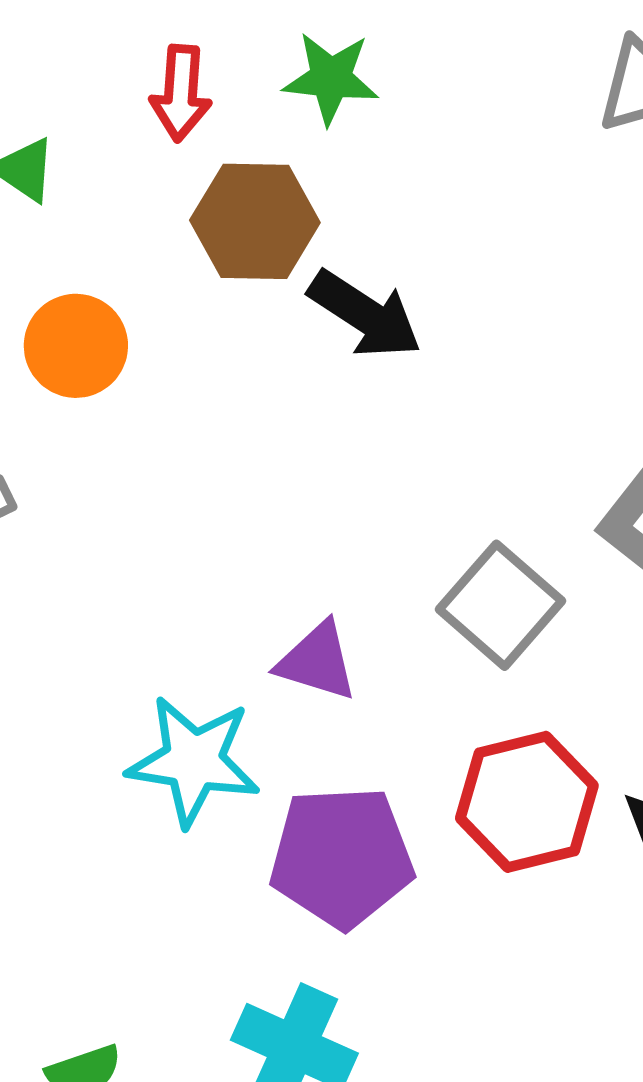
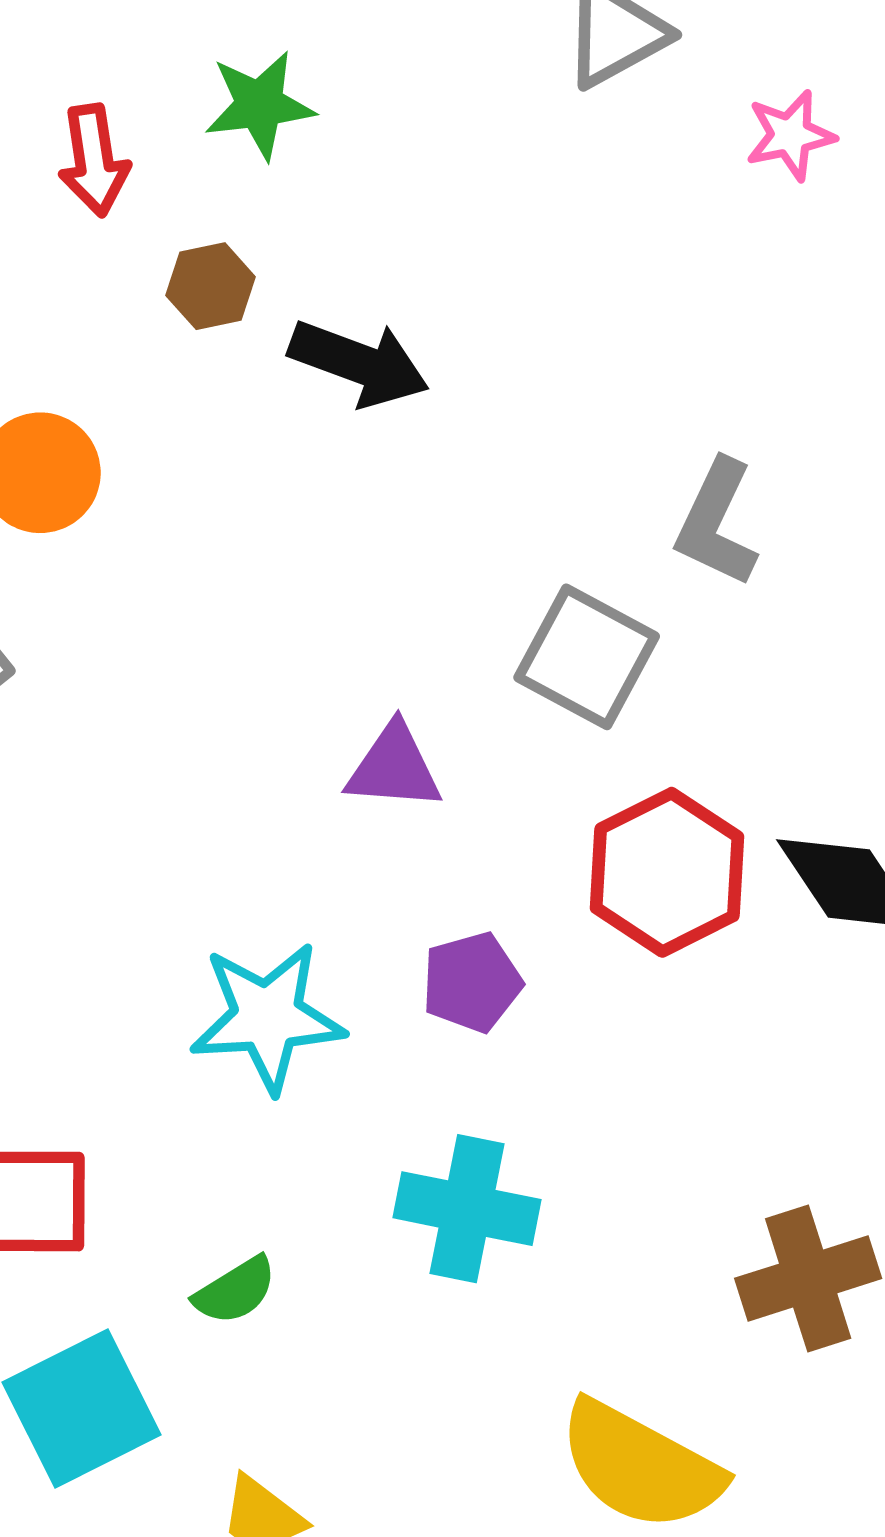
brown hexagon: (255, 221) -> (211, 286), size x0.6
cyan star: (194, 761) -> (267, 1017), moved
purple pentagon: (342, 857) -> (472, 982), size x0.6

